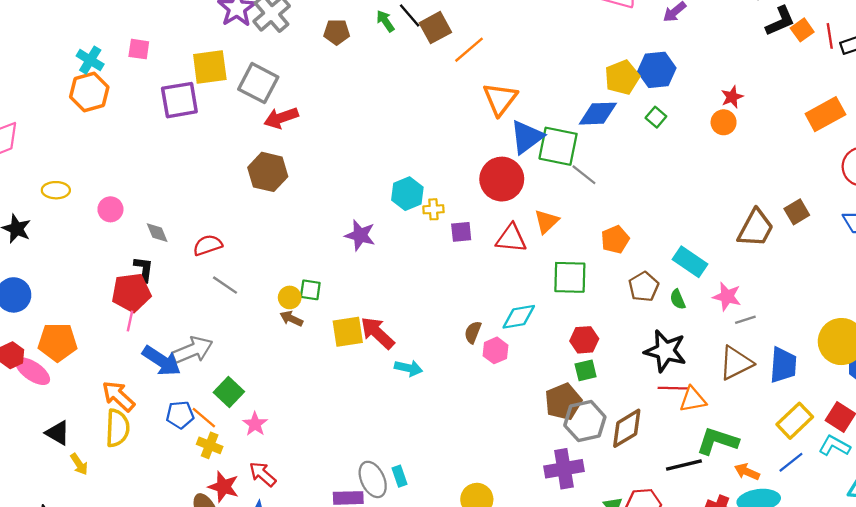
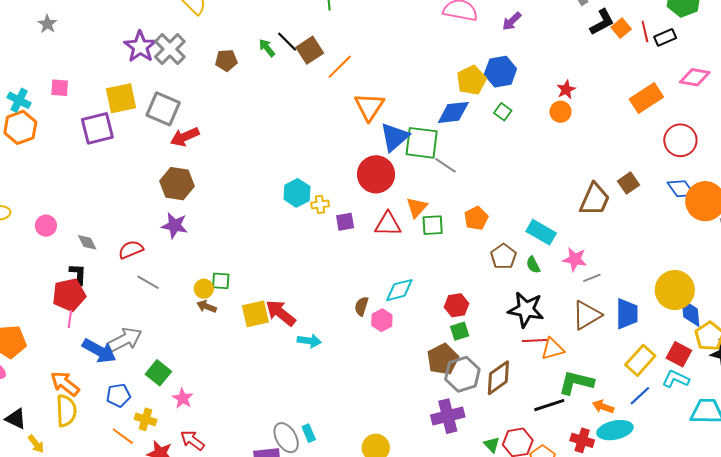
purple star: (360, 235) -> (175, 225), moved
green square: (570, 277) -> (433, 225), moved, size x0.7
orange line: (204, 418) -> (123, 436), moved

